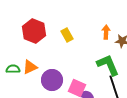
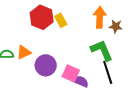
red hexagon: (34, 31) -> (42, 17), moved
orange arrow: (106, 32) -> (100, 17), size x1.5

